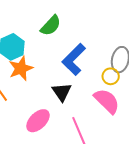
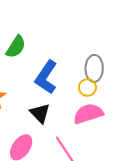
pink semicircle: (107, 101) -> (88, 114), turned -52

